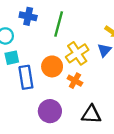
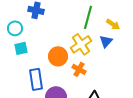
green line: (59, 24) -> (88, 17), moved
blue rectangle: (26, 77) -> (36, 79), moved

